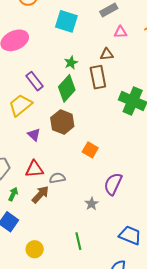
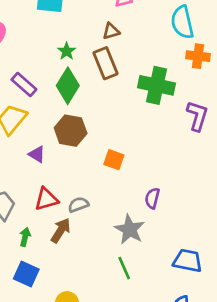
purple semicircle: (113, 184) -> (152, 198), size x0.7
gray star: (92, 204) -> (130, 229), size x1.6
green line: (78, 241) -> (124, 268), moved

